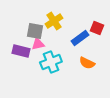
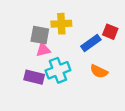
yellow cross: (54, 21) -> (61, 24), turned 30
purple rectangle: (21, 51) -> (34, 77), moved

